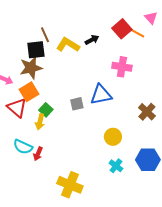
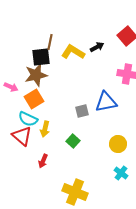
brown line: (45, 35) -> (50, 42), turned 35
red triangle: (17, 108) -> (22, 136), moved
green square: (46, 110) -> (73, 141), moved
cyan semicircle: (23, 147) -> (28, 119), moved

